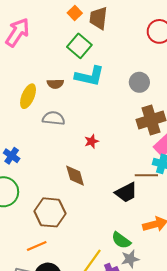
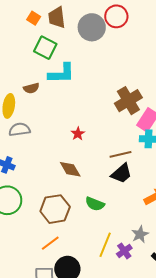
gray circle: (139, 82) -> (92, 27), moved, size x1.4
gray semicircle: (54, 118) -> (20, 130), moved
brown line: (146, 175) -> (121, 154), moved
green semicircle: (121, 240) -> (95, 204), moved

